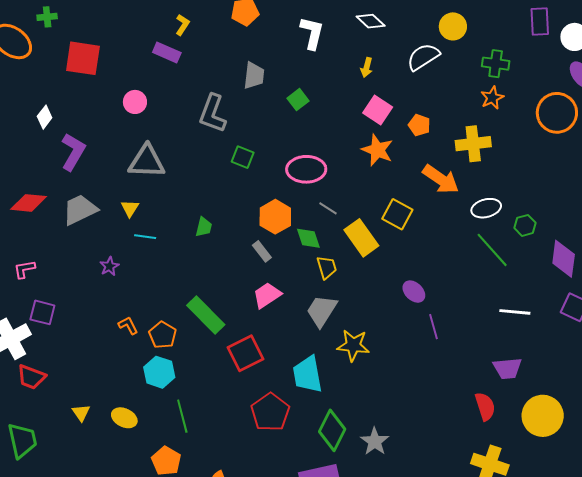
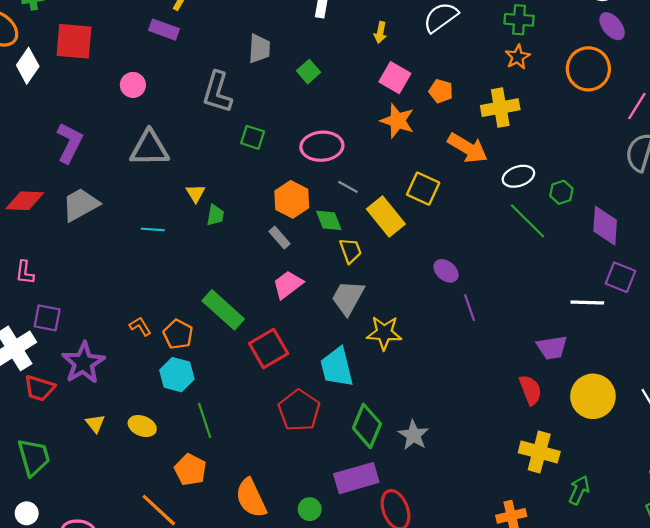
white diamond: (45, 117) -> (28, 66), moved, size x1.4
yellow triangle: (130, 208) -> (196, 193), moved
purple star: (109, 266) -> (83, 363), moved, size x2.0
pink L-shape: (24, 269) -> (25, 272), turned -70
white line: (515, 312) -> (587, 302), moved

